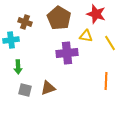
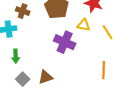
purple cross: (67, 53) -> (65, 42), turned 30
gray square: (25, 90) -> (23, 79), turned 32

